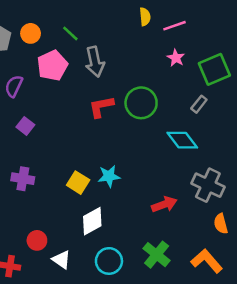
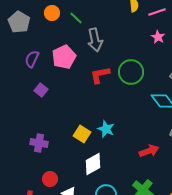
orange circle: (31, 33) -> (52, 13), moved
pink pentagon: (52, 66) -> (64, 57), moved
cyan star: (109, 176) -> (106, 129), turned 30
purple cross: (23, 179) -> (39, 143), moved

